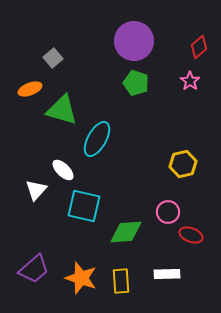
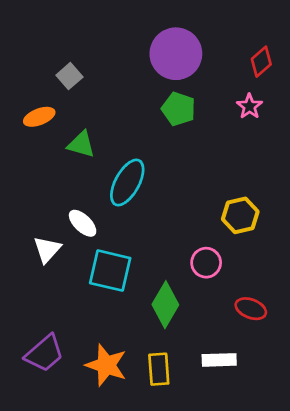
green triangle: (62, 110) -> (81, 144), size x0.7
pink circle: (168, 212) -> (206, 263), moved
green diamond: (126, 232) -> (165, 305), turned -56

